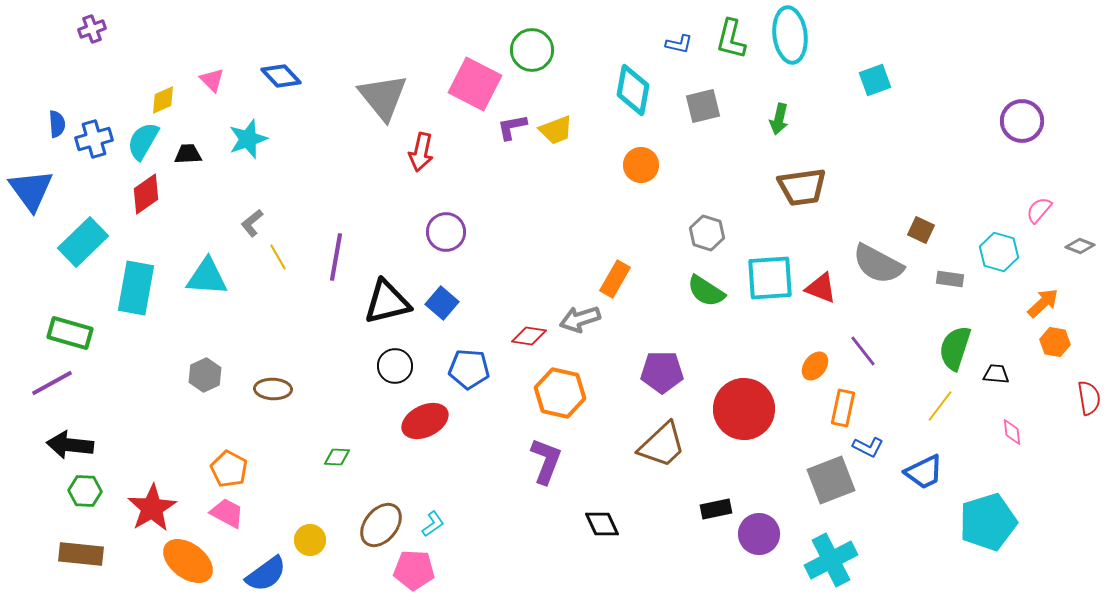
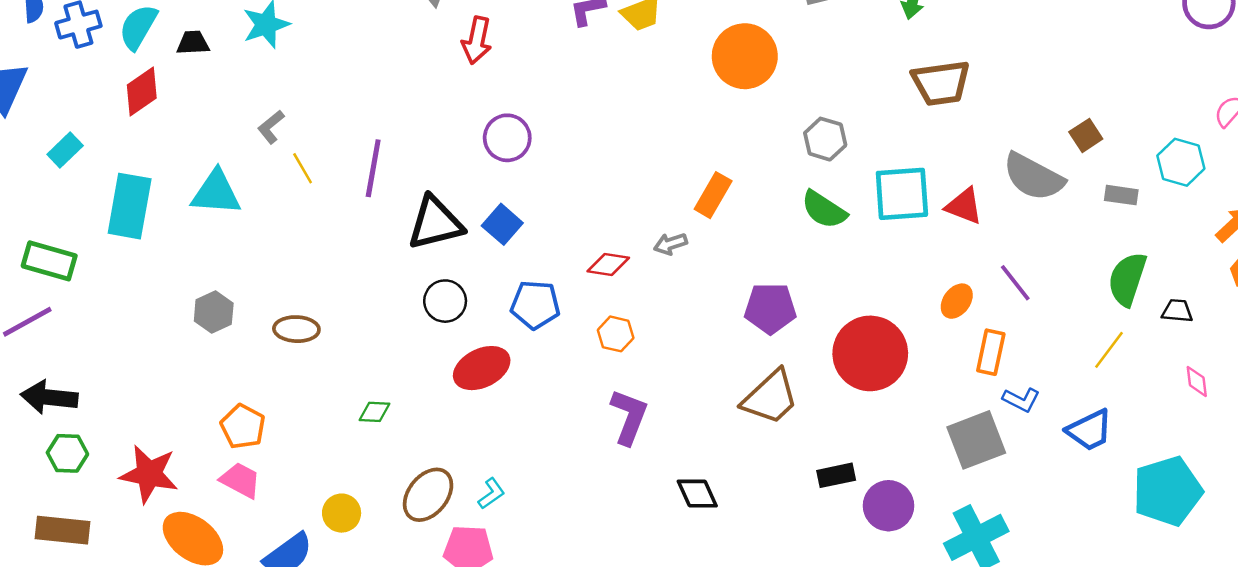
orange circle: (641, 165) -> (745, 56), size x1.5
brown square: (921, 230) -> (1086, 135), turned 32
cyan rectangle: (83, 242) -> (65, 150), size x0.6
gray arrow: (580, 319) -> (670, 244), size x0.7
orange hexagon: (560, 393) -> (616, 334), moved, size x0.6
red star: (152, 508) -> (149, 474), turned -30

